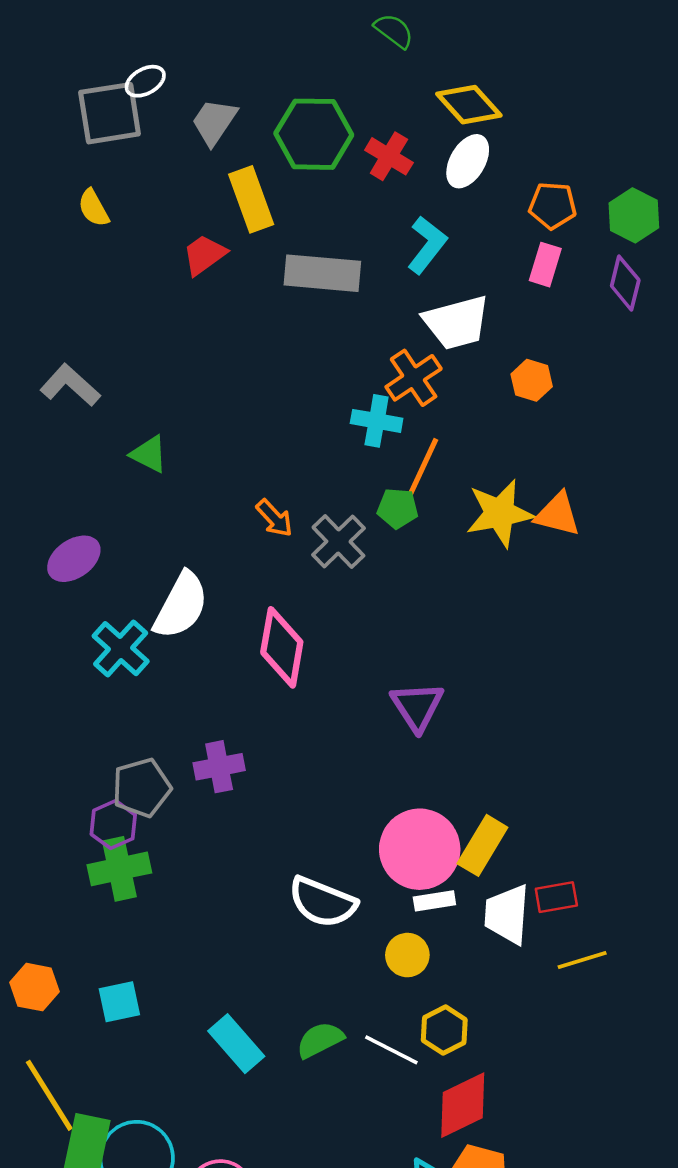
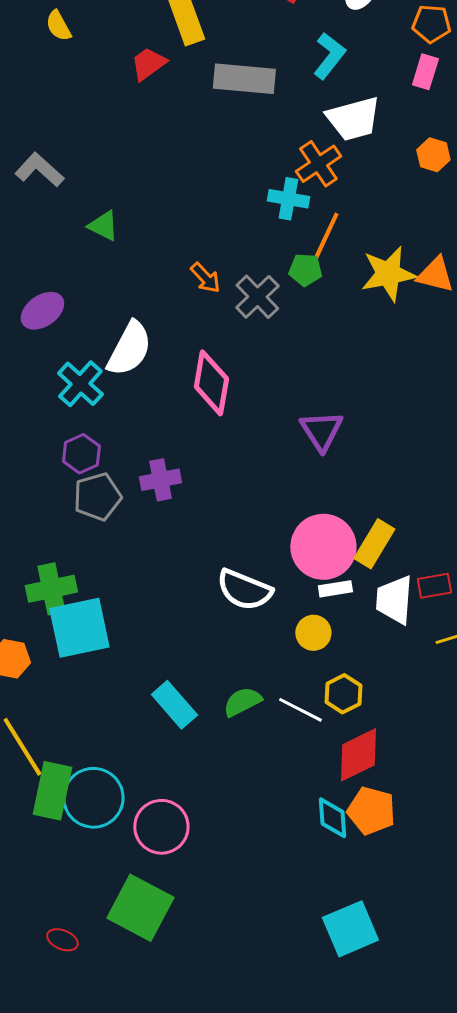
orange hexagon: (532, 380) -> (433, 155), moved
purple hexagon: (113, 825) -> (81, 454), moved
green cross: (119, 869) -> (51, 589), moved
cyan square: (119, 1002) -> (79, 628), moved, size x1.8

